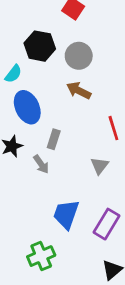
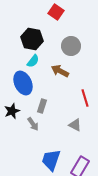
gray circle: (79, 56) -> (71, 46), moved
cyan semicircle: (13, 74) -> (33, 61), moved
gray triangle: (100, 166) -> (75, 125), turned -40

